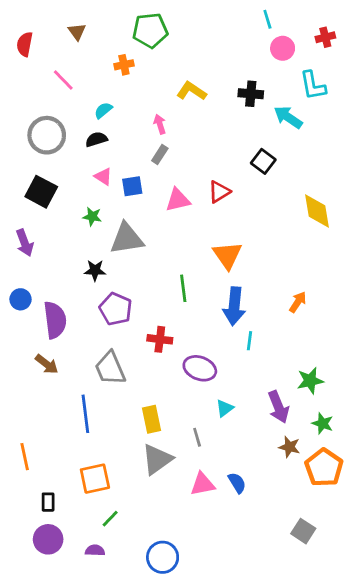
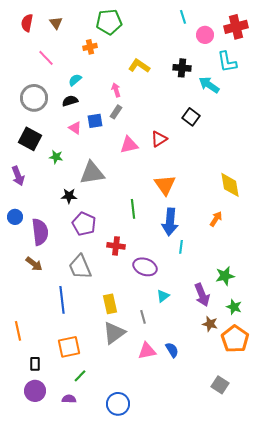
cyan line: (267, 19) -> (183, 17), moved
red cross: (325, 37) -> (236, 27), size x1.6
red semicircle: (25, 44) -> (27, 23), moved
blue square: (132, 186) -> (95, 121), moved
yellow diamond: (317, 211) -> (230, 185), moved
green star: (92, 217) -> (56, 157), moved

